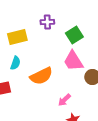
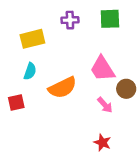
green square: (74, 35) -> (110, 19), moved, turned 30
pink arrow: (64, 100) -> (105, 105), moved, turned -88

